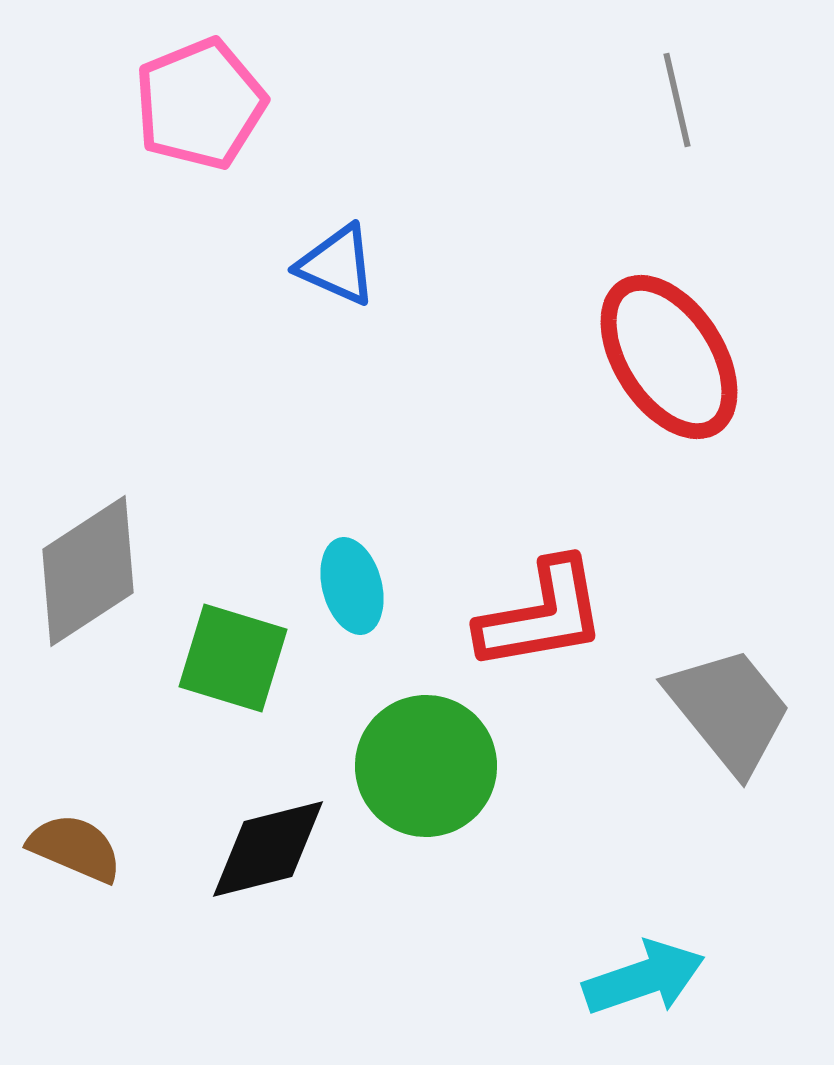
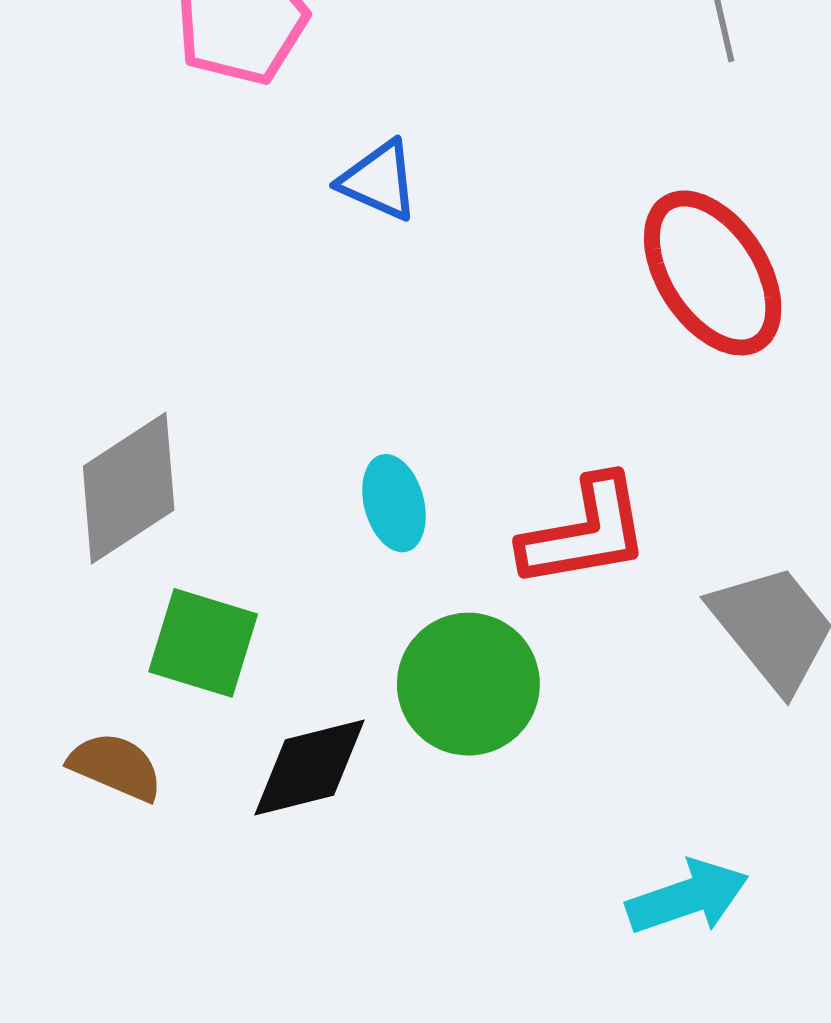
green square: (233, 658) -> (203, 643), moved

